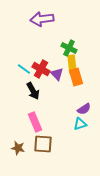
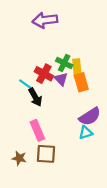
green cross: (69, 48) -> (64, 63), moved
cyan line: (24, 69) -> (26, 84), moved
purple semicircle: (84, 109) -> (90, 116), size x1.5

